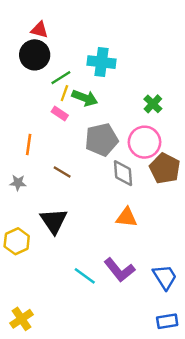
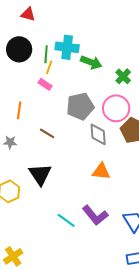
black circle: (35, 55) -> (19, 49), moved
cyan cross: (102, 62) -> (67, 47), moved
green line: (61, 78) -> (46, 54), turned -54
green arrow: (85, 98) -> (91, 62), moved

